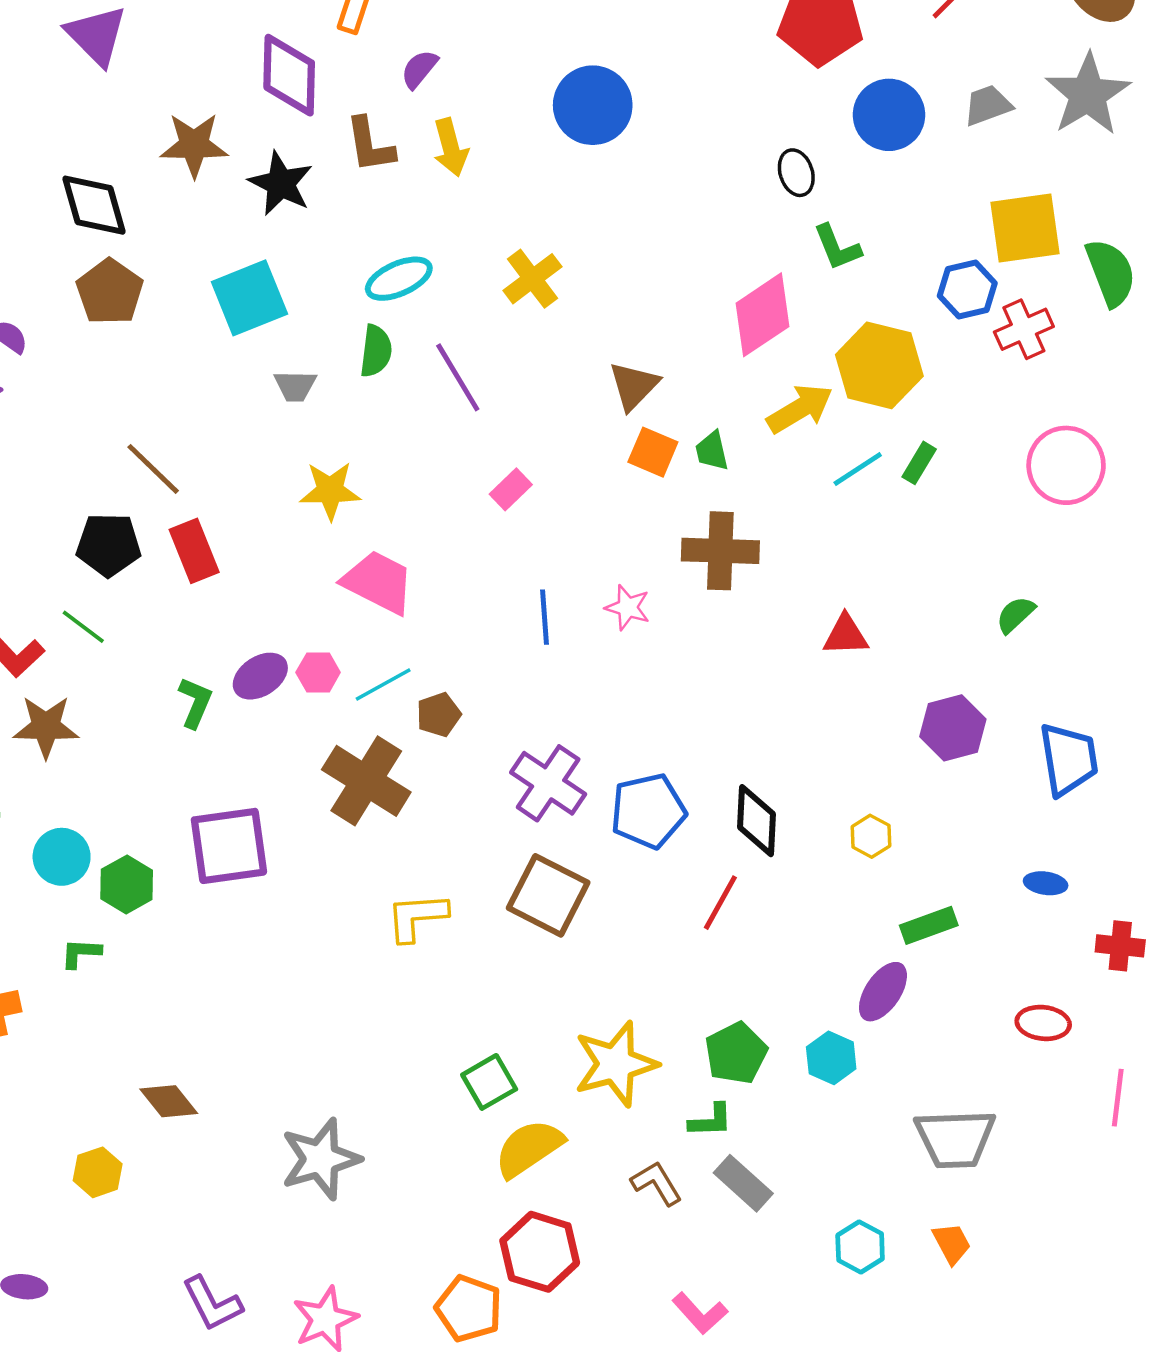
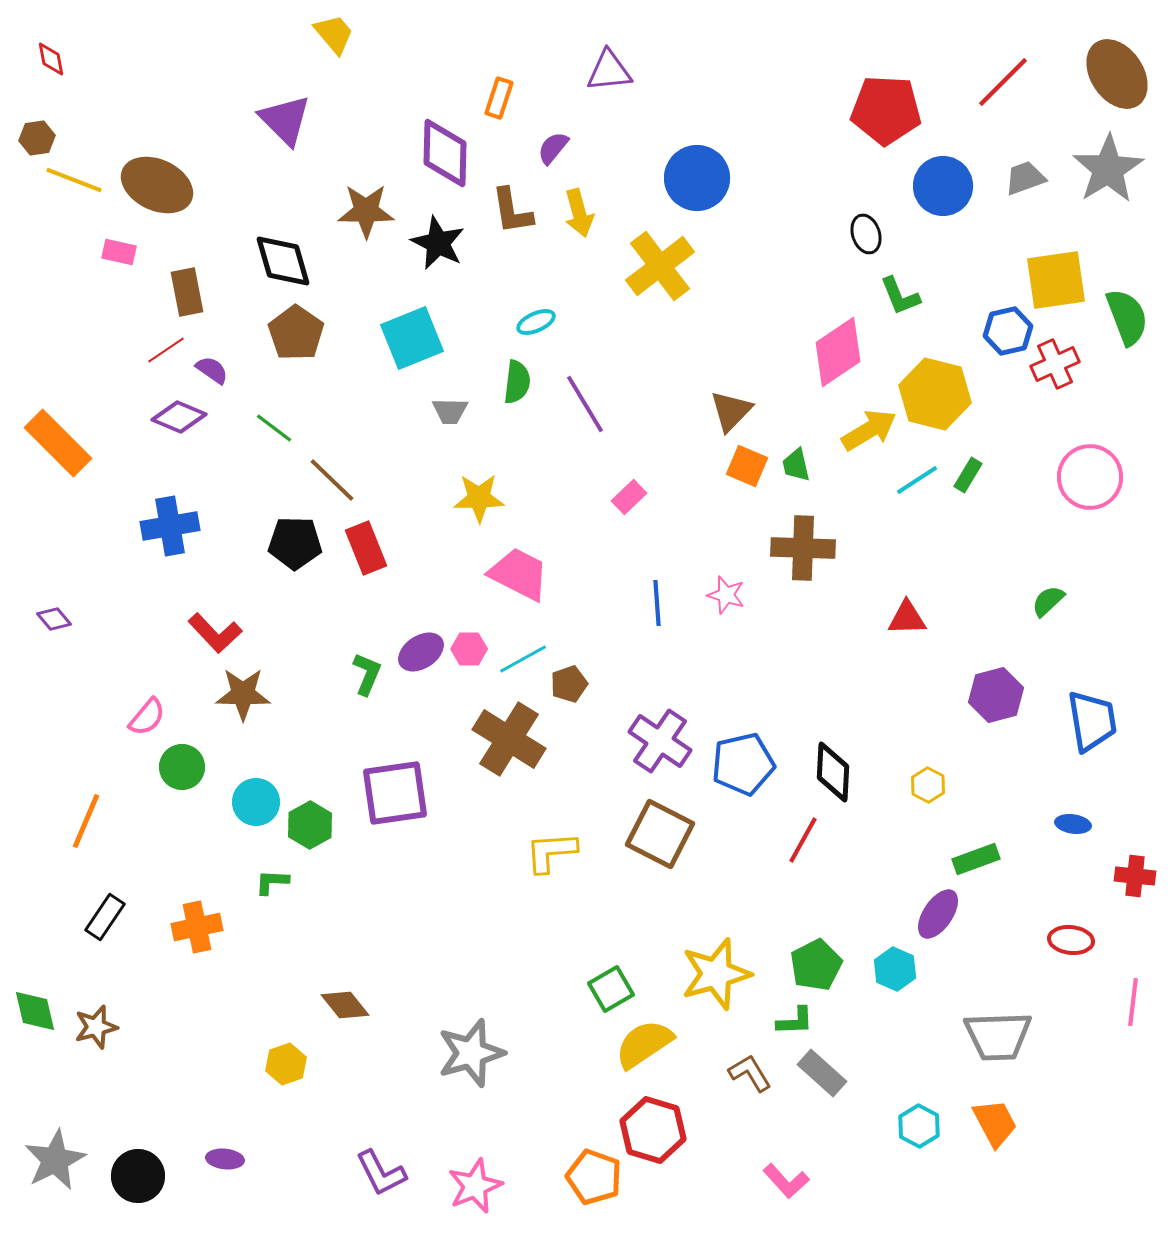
cyan ellipse: (399, 279) -> (536, 322), size x0.7
yellow cross: (532, 279) -> (660, 266), moved, size x1.4
green line: (83, 627) -> (274, 428), moved
orange trapezoid: (952, 1243) -> (995, 1123), size x1.4

